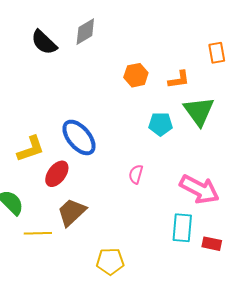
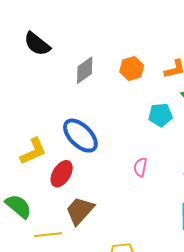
gray diamond: (85, 32) -> (85, 70), moved

